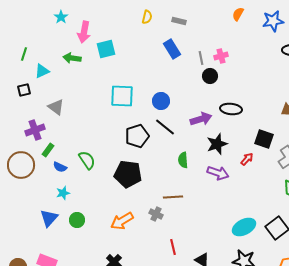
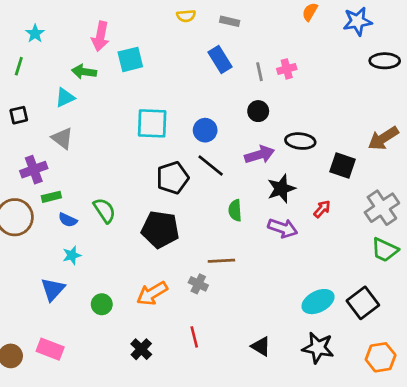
cyan star: (61, 17) -> (35, 34), moved
yellow semicircle: (147, 17) -> (186, 16), turned 72
cyan triangle: (42, 71) -> (65, 98), moved
black circle: (210, 76) -> (258, 111), moved
black square: (264, 139) -> (342, 166), moved
green rectangle: (48, 150) -> (51, 197), turned 40
green circle: (77, 220) -> (102, 304), moved
red line: (173, 247) -> (194, 337), moved

